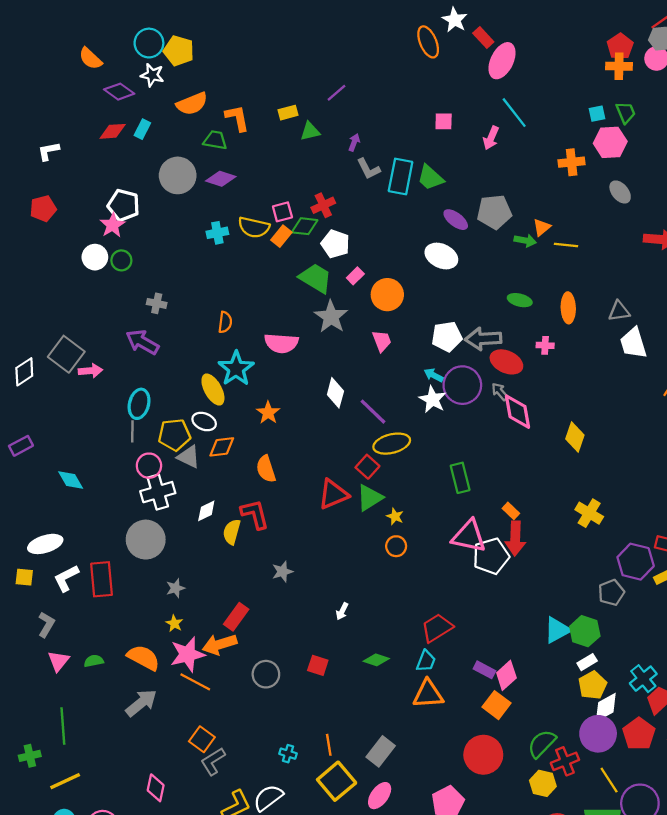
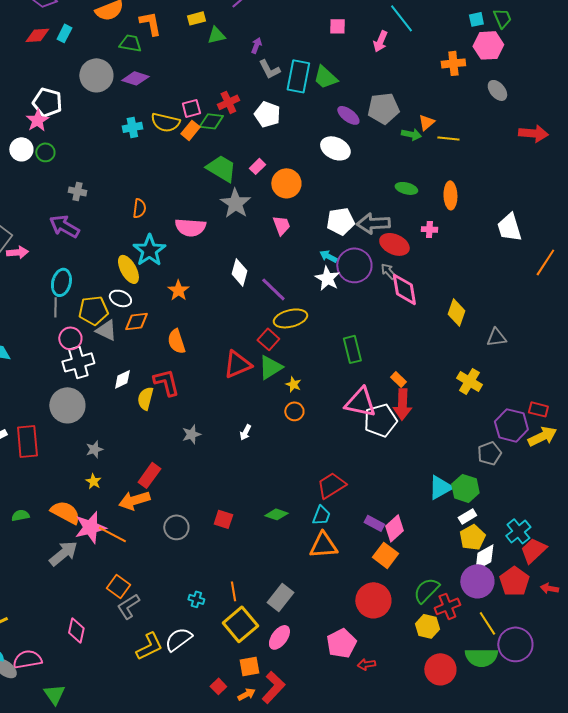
white pentagon: (335, 244) -> (267, 114), moved
gray triangle: (619, 311) -> (496, 337), moved
white arrow: (342, 611) -> (245, 432), moved
pink star: (188, 654) -> (90, 527), moved

